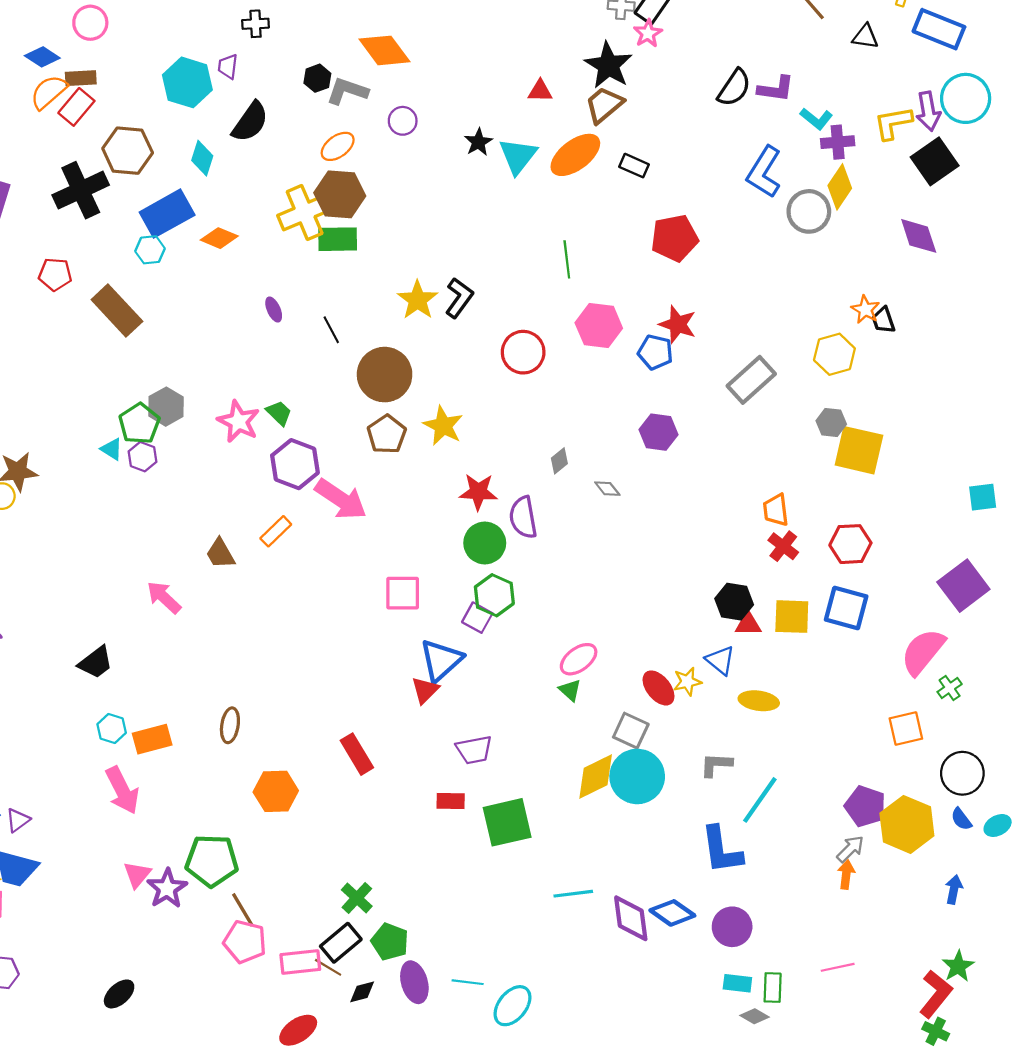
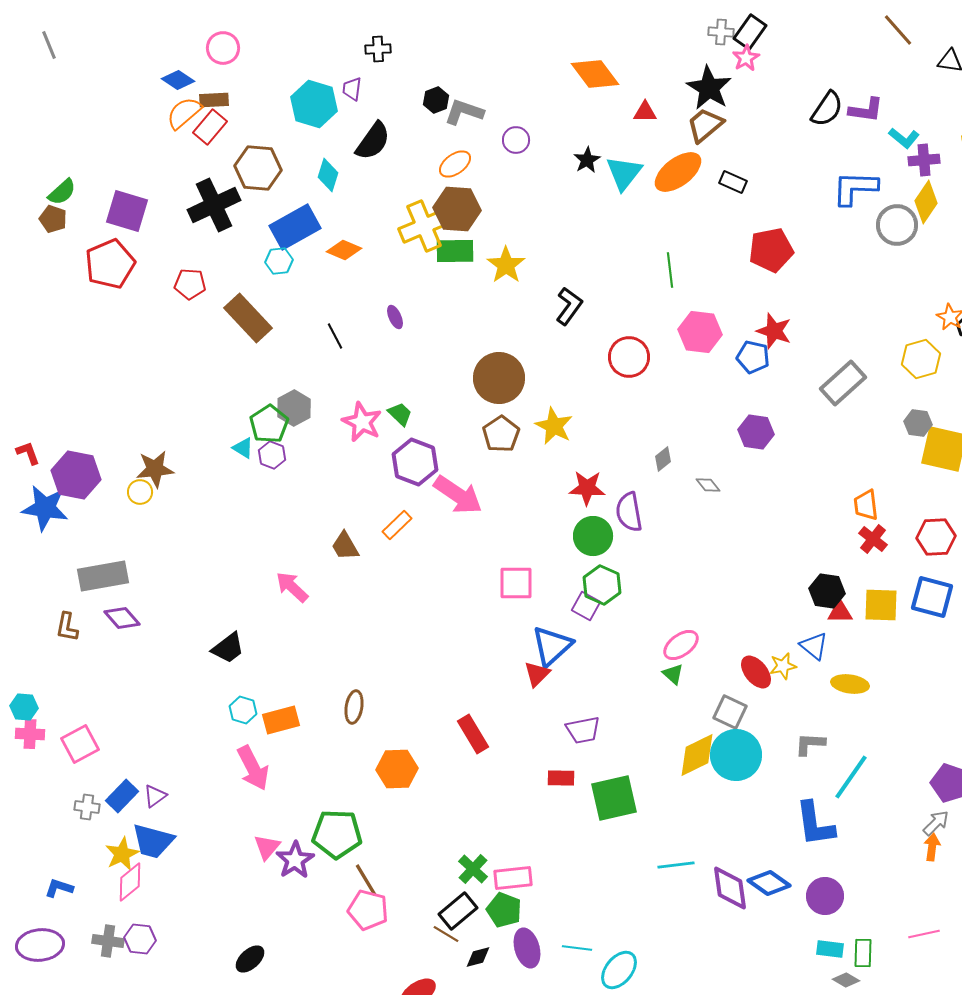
orange diamond: (385, 50) -> (595, 74), moved
blue L-shape: (764, 172) -> (855, 188), turned 60
yellow star: (418, 300) -> (506, 265), moved
black line: (331, 330) -> (335, 336), moved
pink rectangle: (300, 962) -> (513, 878), moved

